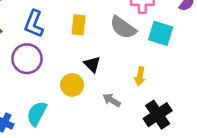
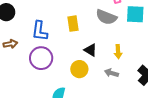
yellow arrow: (140, 76) -> (118, 52), moved

